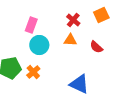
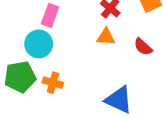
cyan circle: (39, 45) -> (39, 44), moved
orange cross: (33, 72) -> (53, 83), turned -32

